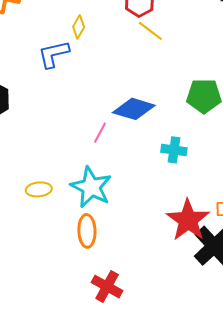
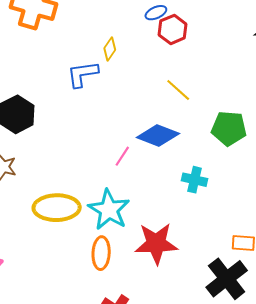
yellow line: (150, 31) -> (178, 90), moved
yellow ellipse: (39, 189) -> (57, 208), size x1.8
red star: (188, 220) -> (156, 243), moved, turned 30

